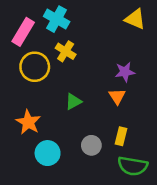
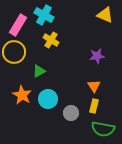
yellow circle: (35, 67) -> (14, 52), moved
orange triangle: (117, 96) -> (94, 86), moved
green triangle: (73, 102) -> (39, 71), moved
cyan circle: (48, 153) -> (48, 99), moved

